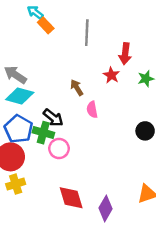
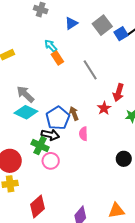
gray line: (87, 33) -> (90, 70), turned -45
black arrow: (53, 118) -> (50, 135), turned -36
blue pentagon: (18, 129) -> (58, 118), moved
red diamond: (71, 198) -> (37, 207), moved, turned 55

